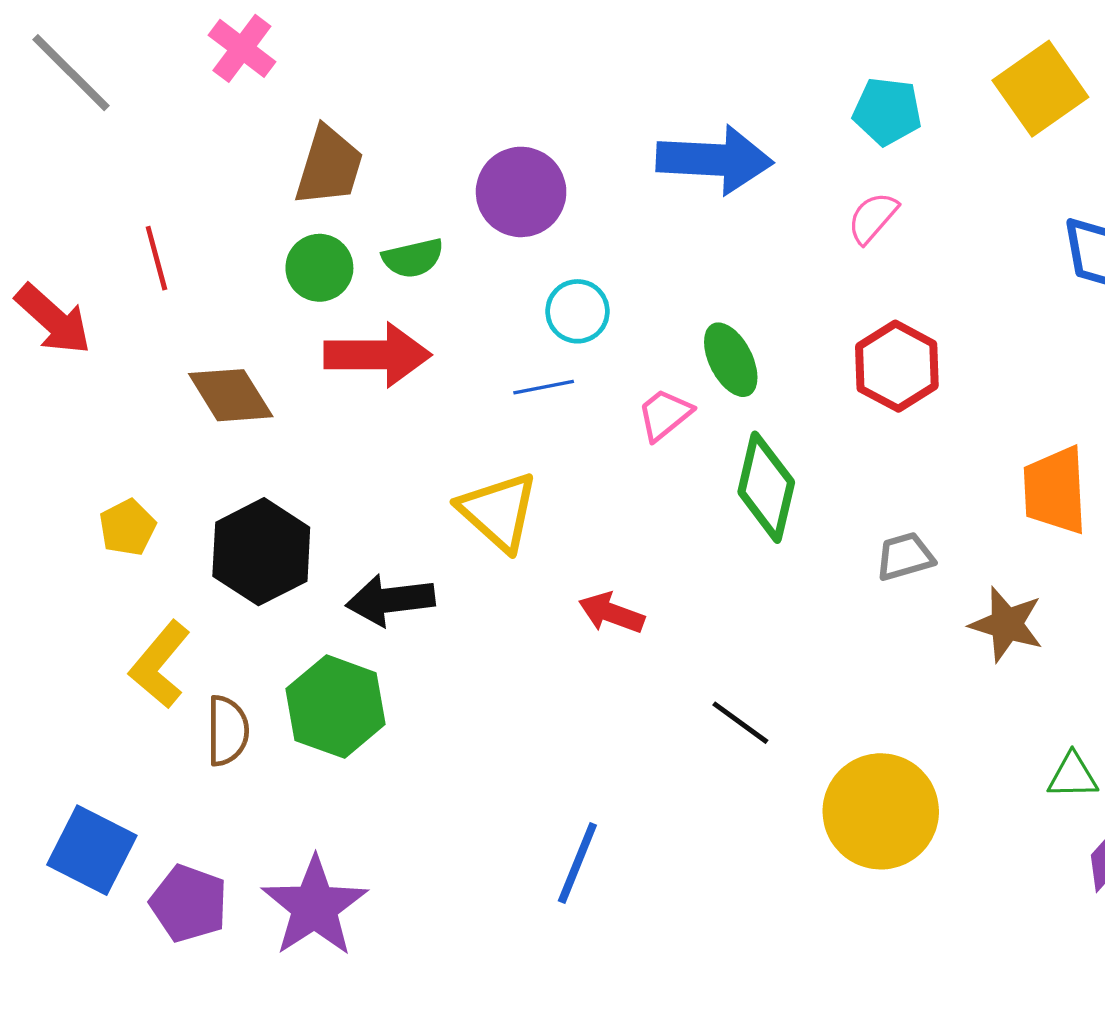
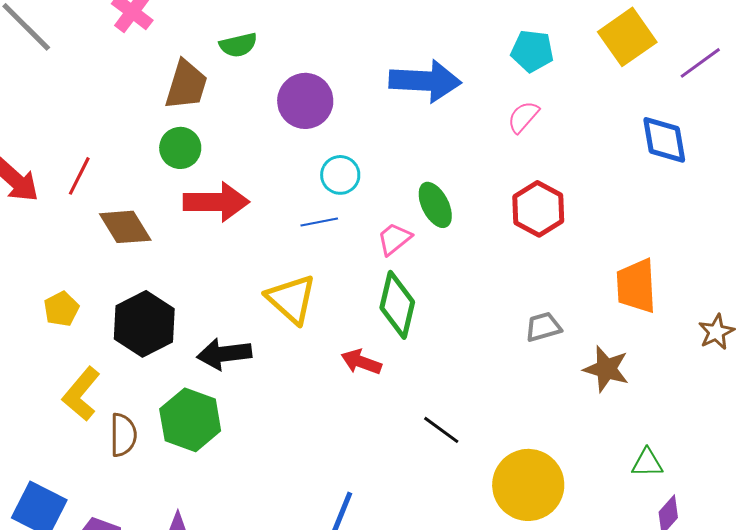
red line: (156, 258) -> (79, 176), moved, turned 42
green semicircle: (413, 258) -> (238, 45), moved
green diamond: (766, 487) -> (397, 305), moved

